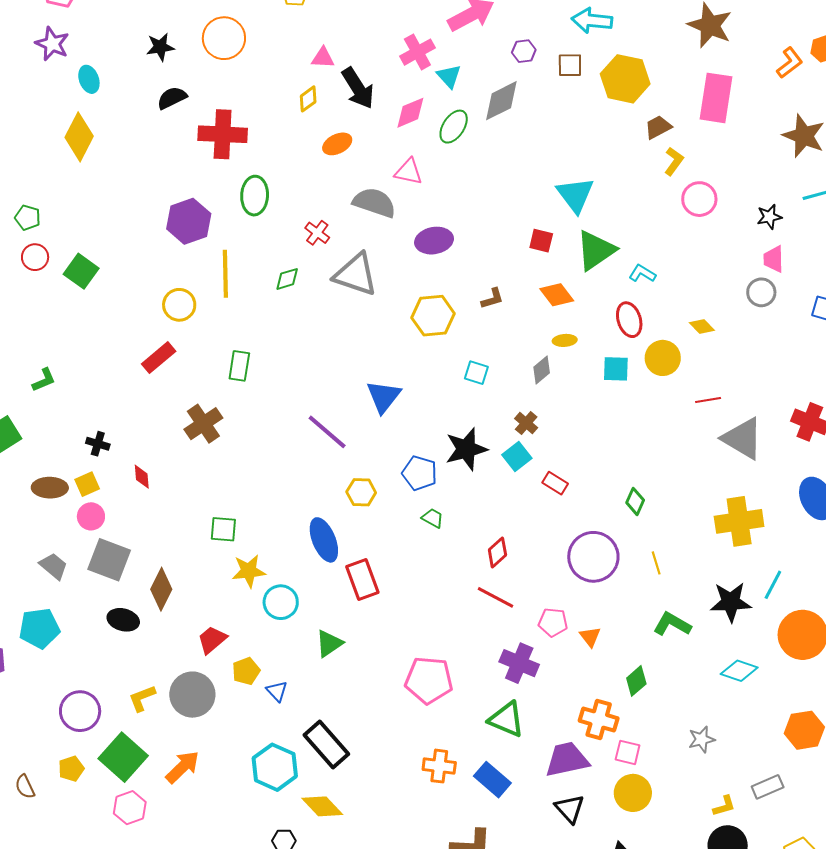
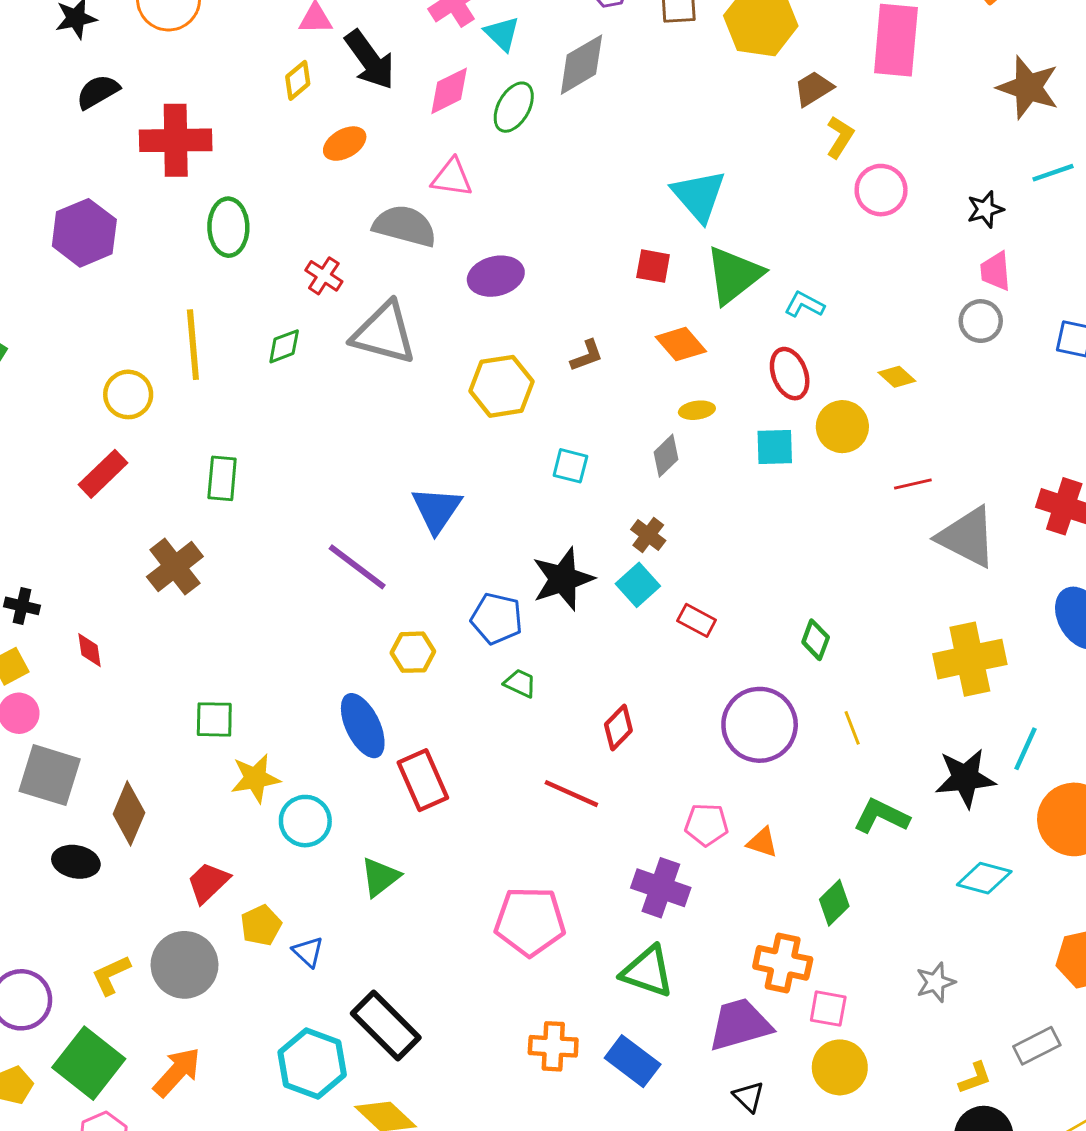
purple hexagon: (189, 221) -> (84, 233), moved
red line: (495, 597) -> (571, 794), moved
orange triangle: (590, 637) -> (762, 842), turned -30
black triangle: (570, 809) -> (749, 1097), size x0.7

